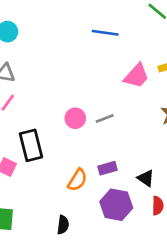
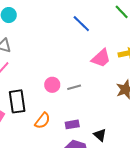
blue line: (105, 33) -> (81, 24), turned 30
orange semicircle: (77, 180) -> (42, 121), moved

